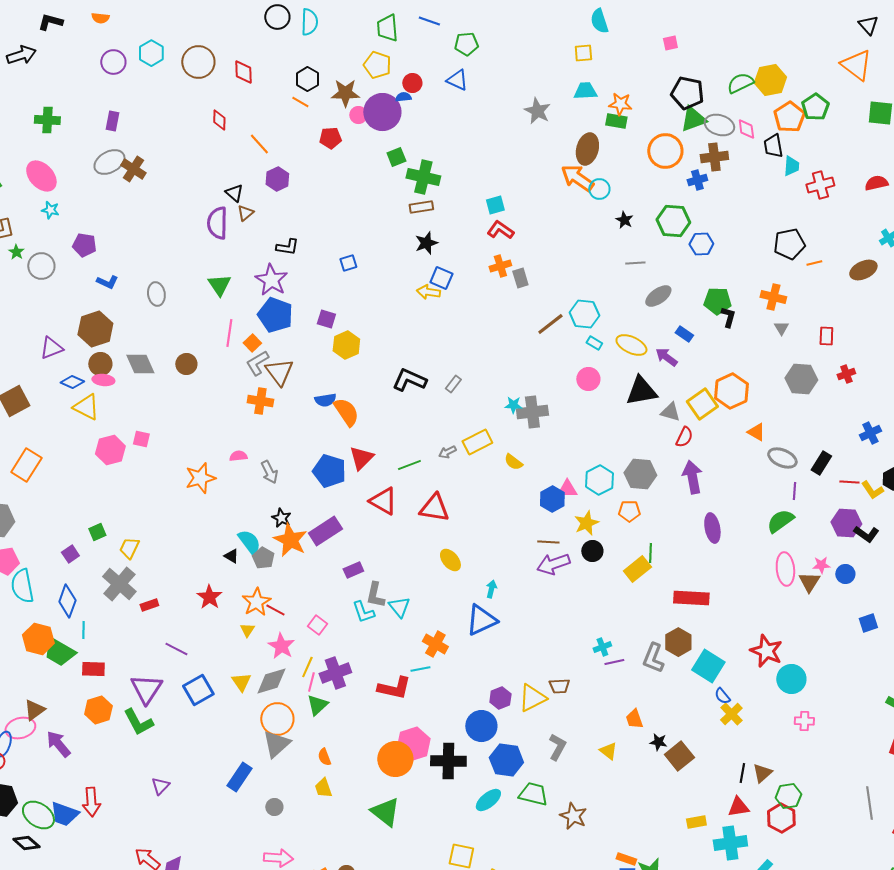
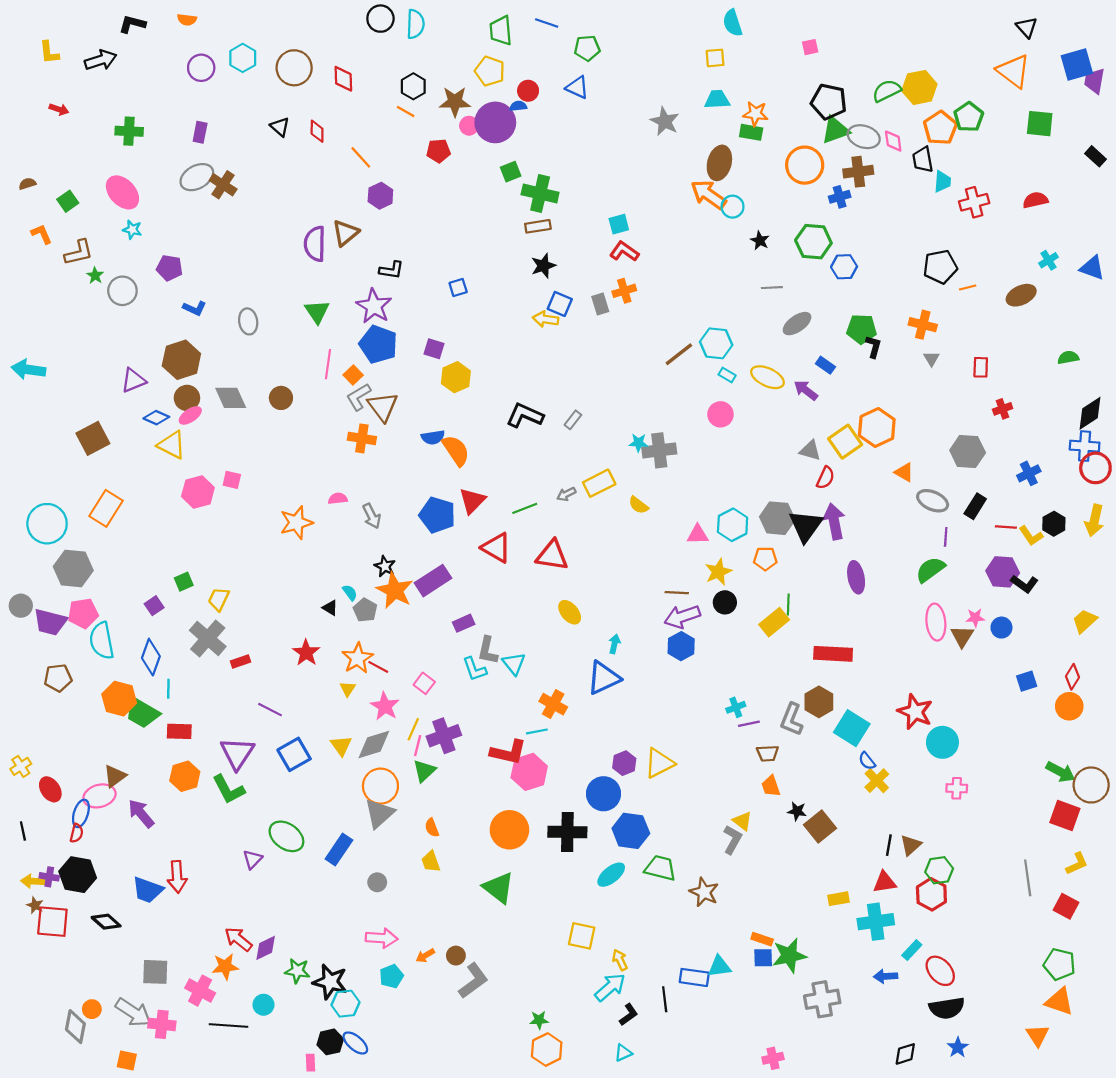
black triangle: (234, 193) -> (280, 127), moved
brown triangle: (245, 213) -> (345, 233), size x1.5
gray rectangle: (520, 278) -> (600, 304), moved
gray hexagon: (801, 379) -> (968, 452), moved
pink ellipse: (103, 380) -> (190, 415), turned -40
black triangle: (641, 391) -> (806, 526), moved, turned -44
blue hexagon: (552, 499) -> (681, 646), moved
cyan semicircle: (249, 542) -> (350, 593), size x0.6
brown trapezoid: (559, 686) -> (767, 753), moved
pink hexagon: (413, 744) -> (529, 772), moved
gray L-shape: (557, 747) -> (733, 840), moved
green ellipse: (38, 815) -> (286, 836), moved

